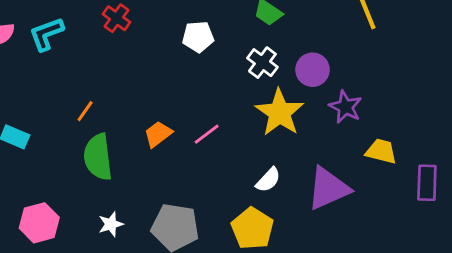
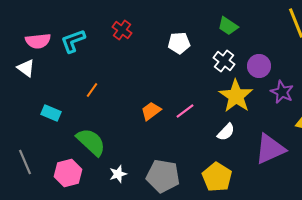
orange line: (85, 111) -> (92, 90), moved
green semicircle: (98, 157) -> (91, 142), moved, turned 140
white semicircle: (268, 180) -> (226, 132), moved

